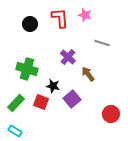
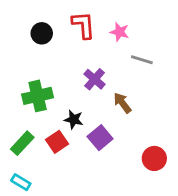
pink star: (85, 15) -> (120, 32), moved
green cross: (27, 69) -> (38, 96), turned -30
red square: (41, 102) -> (57, 142), turned 35

